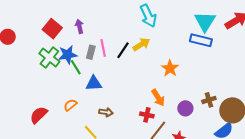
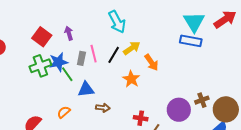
cyan arrow: (148, 16) -> (117, 22), moved
green cross: (49, 57) -> (40, 66), turned 35
orange star: (170, 68) -> (131, 79), moved
orange arrow: (158, 98) -> (151, 62), moved
purple circle: (185, 108) -> (179, 110), size x1.5
brown arrow: (106, 112) -> (103, 108), moved

